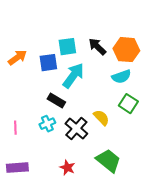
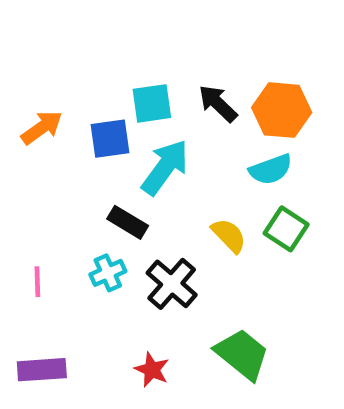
yellow semicircle: (101, 118) -> (229, 235), moved

